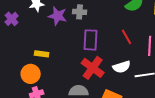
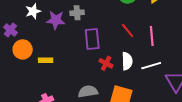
white semicircle: (122, 67) -> (127, 61), turned -66
red cross: (93, 68) -> (106, 63), moved, size x0.6
orange circle: (31, 74) -> (23, 49), moved

